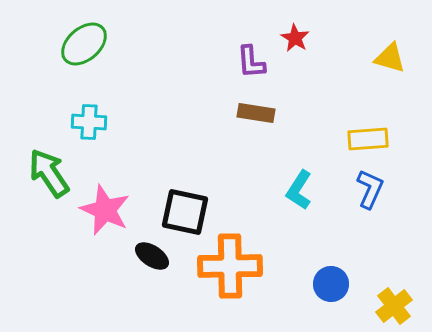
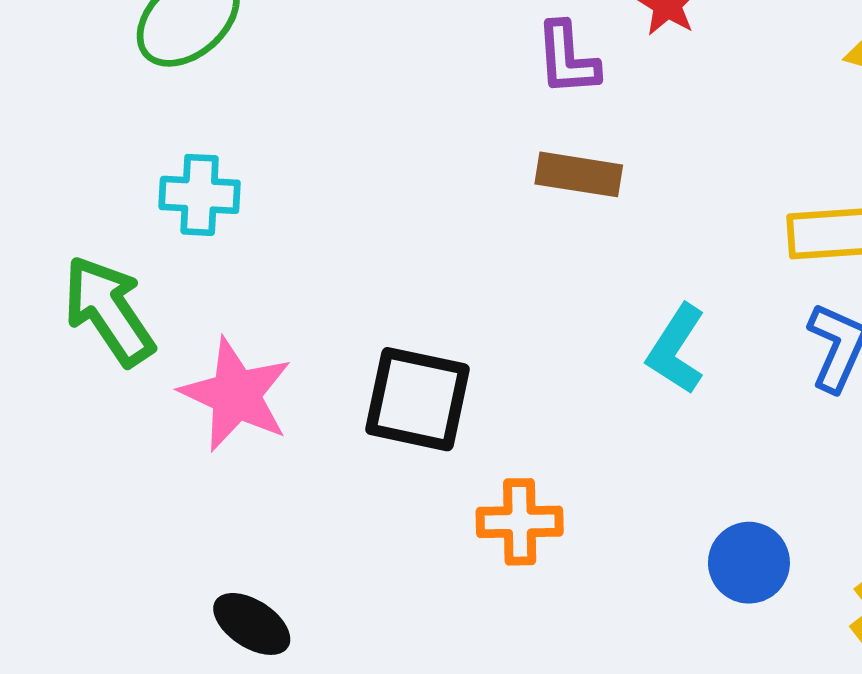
black ellipse: (152, 256) -> (252, 624), moved
orange cross: (230, 266) -> (520, 522), size x0.6

